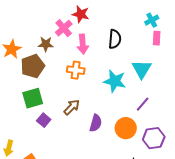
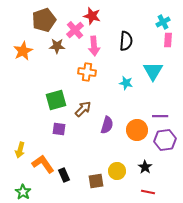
brown pentagon: (33, 66) -> (44, 20), moved
cyan star: (115, 81) -> (126, 83), size x0.6
green square: (33, 98) -> (56, 100), moved
purple line: (143, 104) -> (160, 116), moved, turned 49
purple square: (44, 120) -> (59, 129), moved, turned -32

